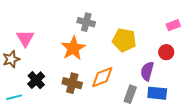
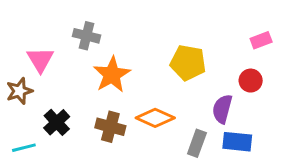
gray cross: (86, 22) -> (87, 36), moved
orange diamond: (102, 77) -> (155, 118), turned 45

